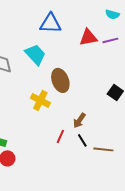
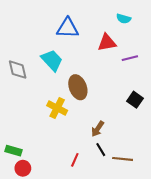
cyan semicircle: (112, 14) -> (124, 19), moved
purple line: (110, 40) -> (130, 58), moved
red line: (60, 136) -> (75, 160), moved

